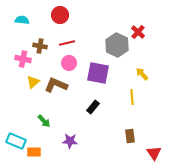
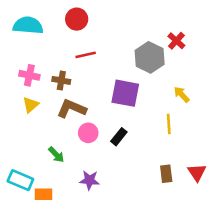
cyan semicircle: (22, 20) -> (28, 25), size x1.6
brown cross: (40, 46) -> (61, 80), moved
pink circle: (69, 63) -> (88, 133), moved
yellow triangle: (33, 82) -> (31, 105), moved
red triangle: (154, 153) -> (197, 172), moved

